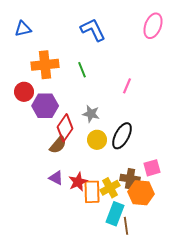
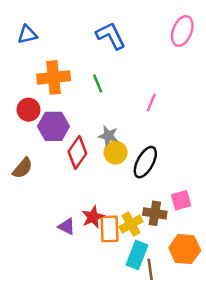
yellow circle: (97, 140) -> (116, 153), moved
brown semicircle: (58, 145) -> (23, 168), moved
purple triangle: (56, 178) -> (67, 226), moved
orange hexagon: (141, 193) -> (185, 249), moved

